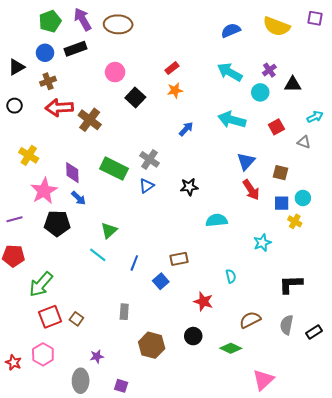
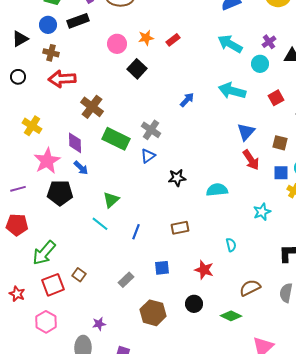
brown cross: (48, 81) -> (51, 53), turned 35
orange star: (175, 90) -> (146, 38), moved
brown cross: (90, 120) -> (92, 107), moved
black star: (189, 187) -> (177, 178), moved
blue square: (161, 281) -> (162, 268), moved, turned 35
gray rectangle: (124, 312) -> (126, 280), turned 42
brown square: (76, 319) -> (79, 275), moved
red star: (14, 362) -> (17, 294), moved

